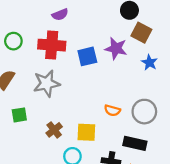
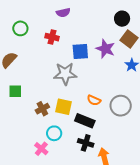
red cross: (52, 45) -> (52, 37), size x0.6
gray star: (47, 83) -> (65, 74), moved
yellow square: (86, 132) -> (63, 107), moved
black rectangle: (135, 143) -> (85, 121), moved

